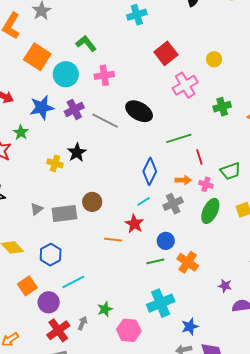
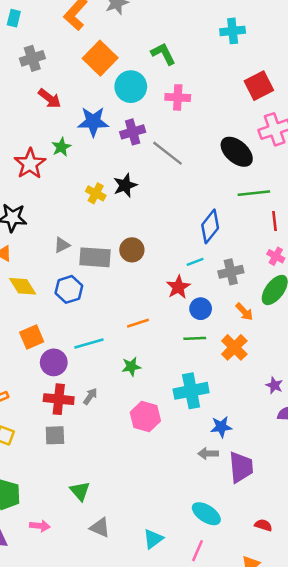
black ellipse: (139, 111) -> (237, 152), moved
orange arrow: (183, 180) -> (244, 312), moved, turned 35
orange line: (113, 240) -> (138, 323), moved, turned -36
blue circle: (166, 241) -> (201, 309), moved
blue hexagon: (51, 255) -> (69, 289), moved
green star: (105, 309) -> (131, 367), moved
red cross: (58, 330) -> (59, 399), turned 30

